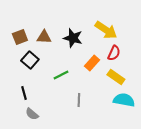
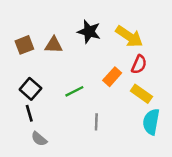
black star: (73, 38) -> (89, 32), moved
black square: (30, 60) -> (30, 89), moved
cyan semicircle: (124, 100) -> (151, 122), turned -90

